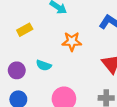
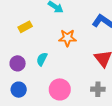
cyan semicircle: (44, 65) -> (42, 59), turned 96

